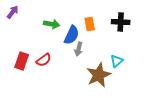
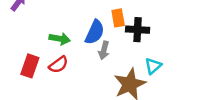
black cross: (121, 22) -> (138, 30), moved
green arrow: (52, 24) -> (60, 39), moved

